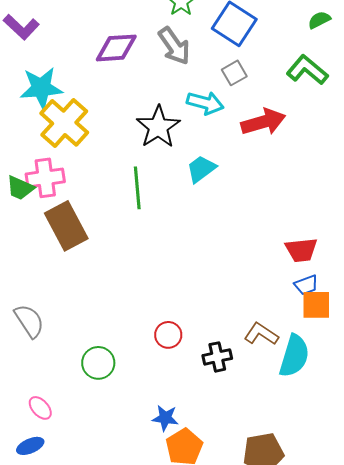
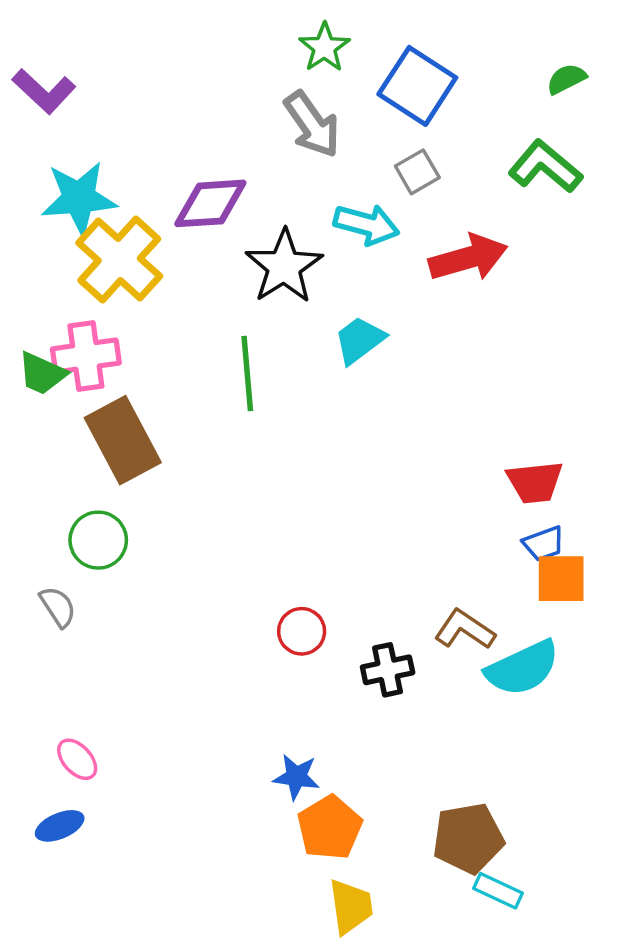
purple diamond: (116, 48) -> (210, 203), moved
gray semicircle: (29, 321) -> (58, 607), size x0.7
cyan semicircle: (294, 356) -> (523, 668), turned 48
green circle: (98, 363) -> (98, 540), moved

